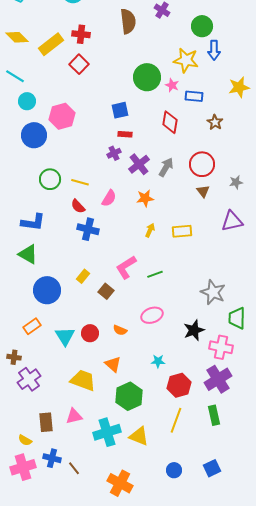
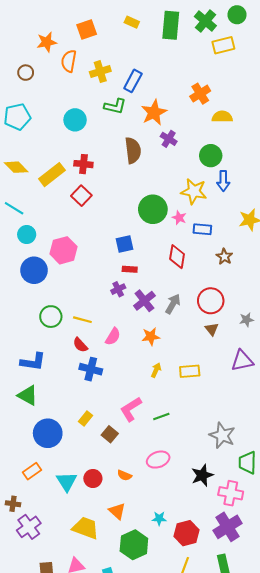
cyan star: (158, 361) -> (159, 518), moved

